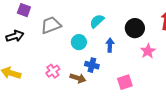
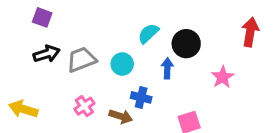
gray trapezoid: (51, 25) -> (81, 60), moved
black circle: (135, 28) -> (186, 44), moved
black arrow: (15, 36) -> (47, 54), moved

